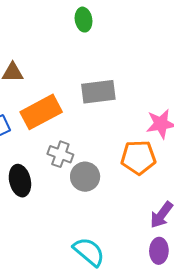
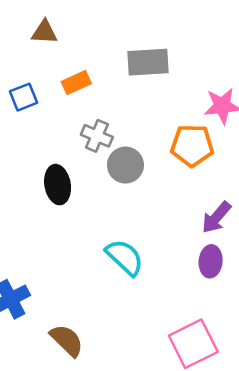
orange rectangle: (41, 112) -> (76, 83), size x0.6
black ellipse: (20, 181) -> (58, 185), moved

